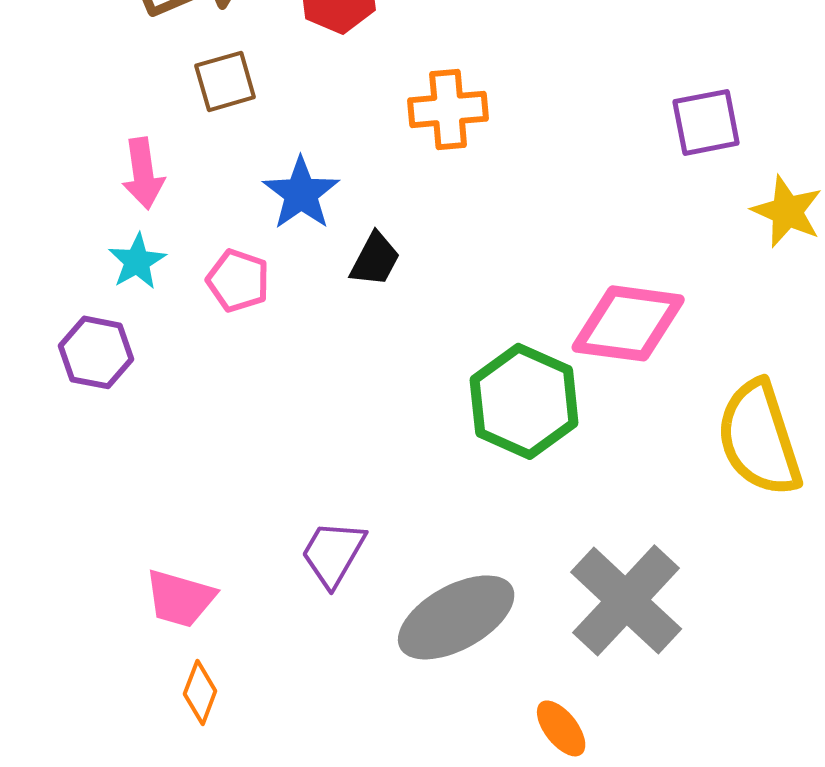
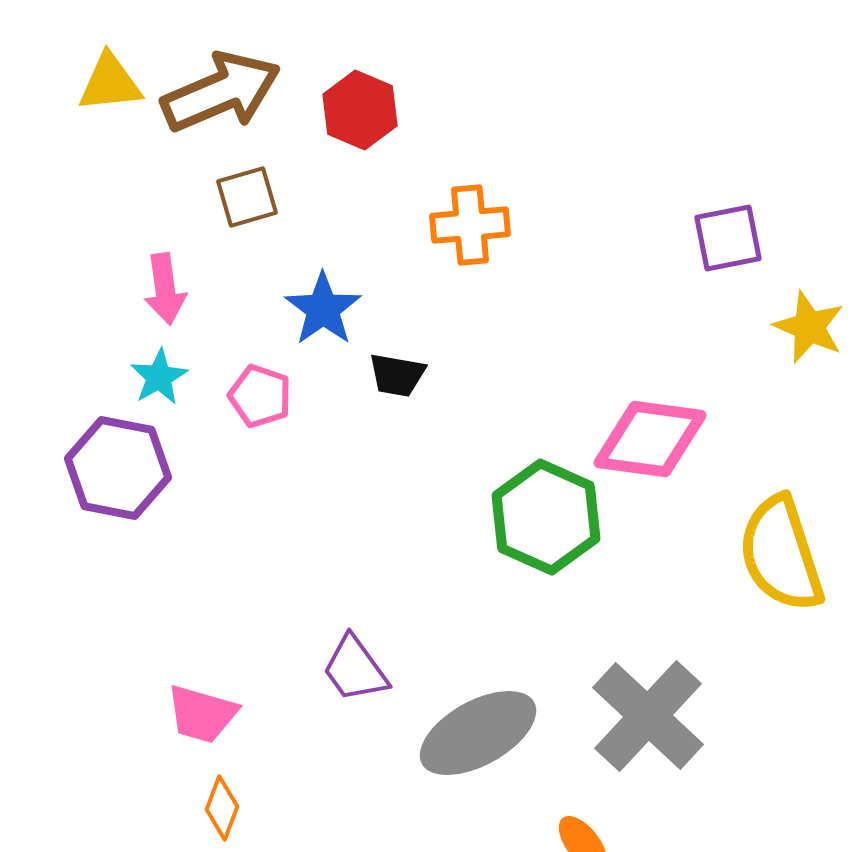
black trapezoid: (375, 259) -> (397, 375), turned 72
purple hexagon: (96, 352) -> (118, 468), size x1.4
purple trapezoid: (333, 553) -> (355, 669), turned -66

